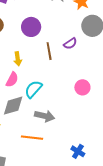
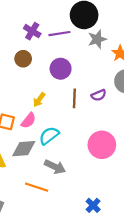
yellow arrow: (18, 59) -> (39, 100), turned 32
pink circle: (82, 87) -> (102, 145), size x1.6
blue cross: (78, 151) -> (93, 205), moved

